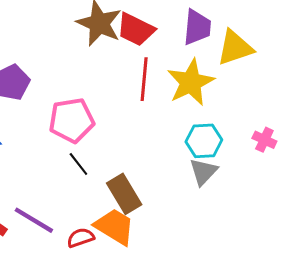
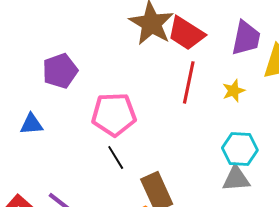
yellow star: (191, 82) -> (234, 91), size x0.5
gray triangle: (203, 172) -> (236, 179), turned 36

